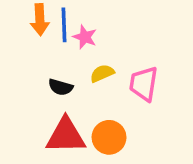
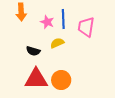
blue line: (64, 25) -> (63, 19), moved
pink trapezoid: (144, 84) -> (86, 27), moved

